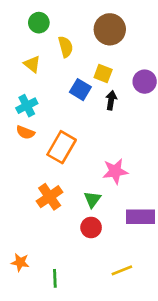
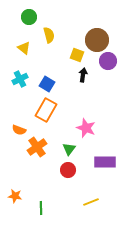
brown circle: (110, 29) -> (97, 40), moved
blue square: (80, 90) -> (47, 84), moved
orange semicircle: (25, 132) -> (19, 130), moved
pink star: (115, 171) -> (86, 128), turned 30

